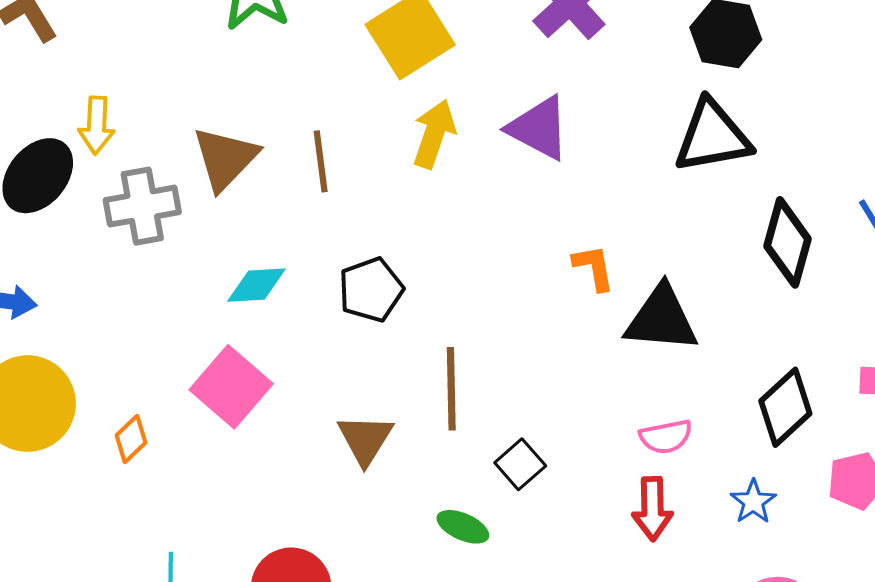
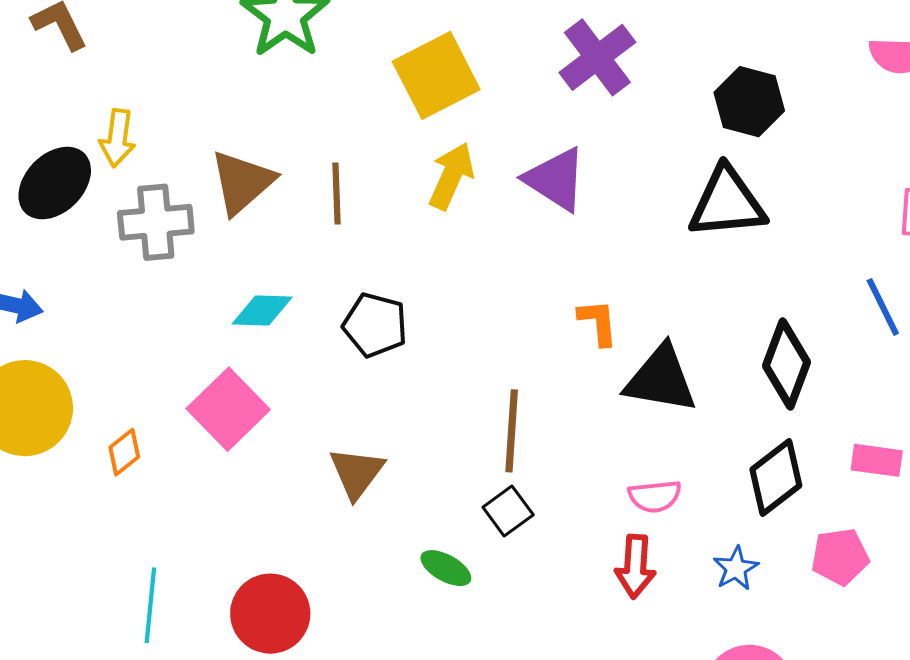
black diamond: (788, 242) -> (786, 364), moved
black pentagon: (371, 290) -> (375, 325), turned 30
brown line: (451, 389) -> (512, 431), moved

